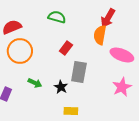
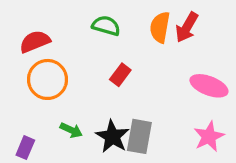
orange semicircle: (100, 35) -> (160, 27), moved
gray rectangle: (79, 72) -> (139, 136), moved
black star: (61, 87) -> (112, 136), size x1.5

